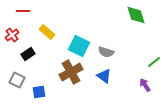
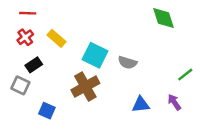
red cross: (12, 35) -> (25, 37), moved
blue triangle: (104, 76) -> (141, 105), moved, turned -42
gray square: (17, 80) -> (20, 85), moved
blue square: (39, 92) -> (47, 111), turned 32

